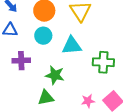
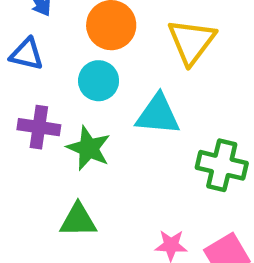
green star: (55, 75) -> (89, 148), moved

